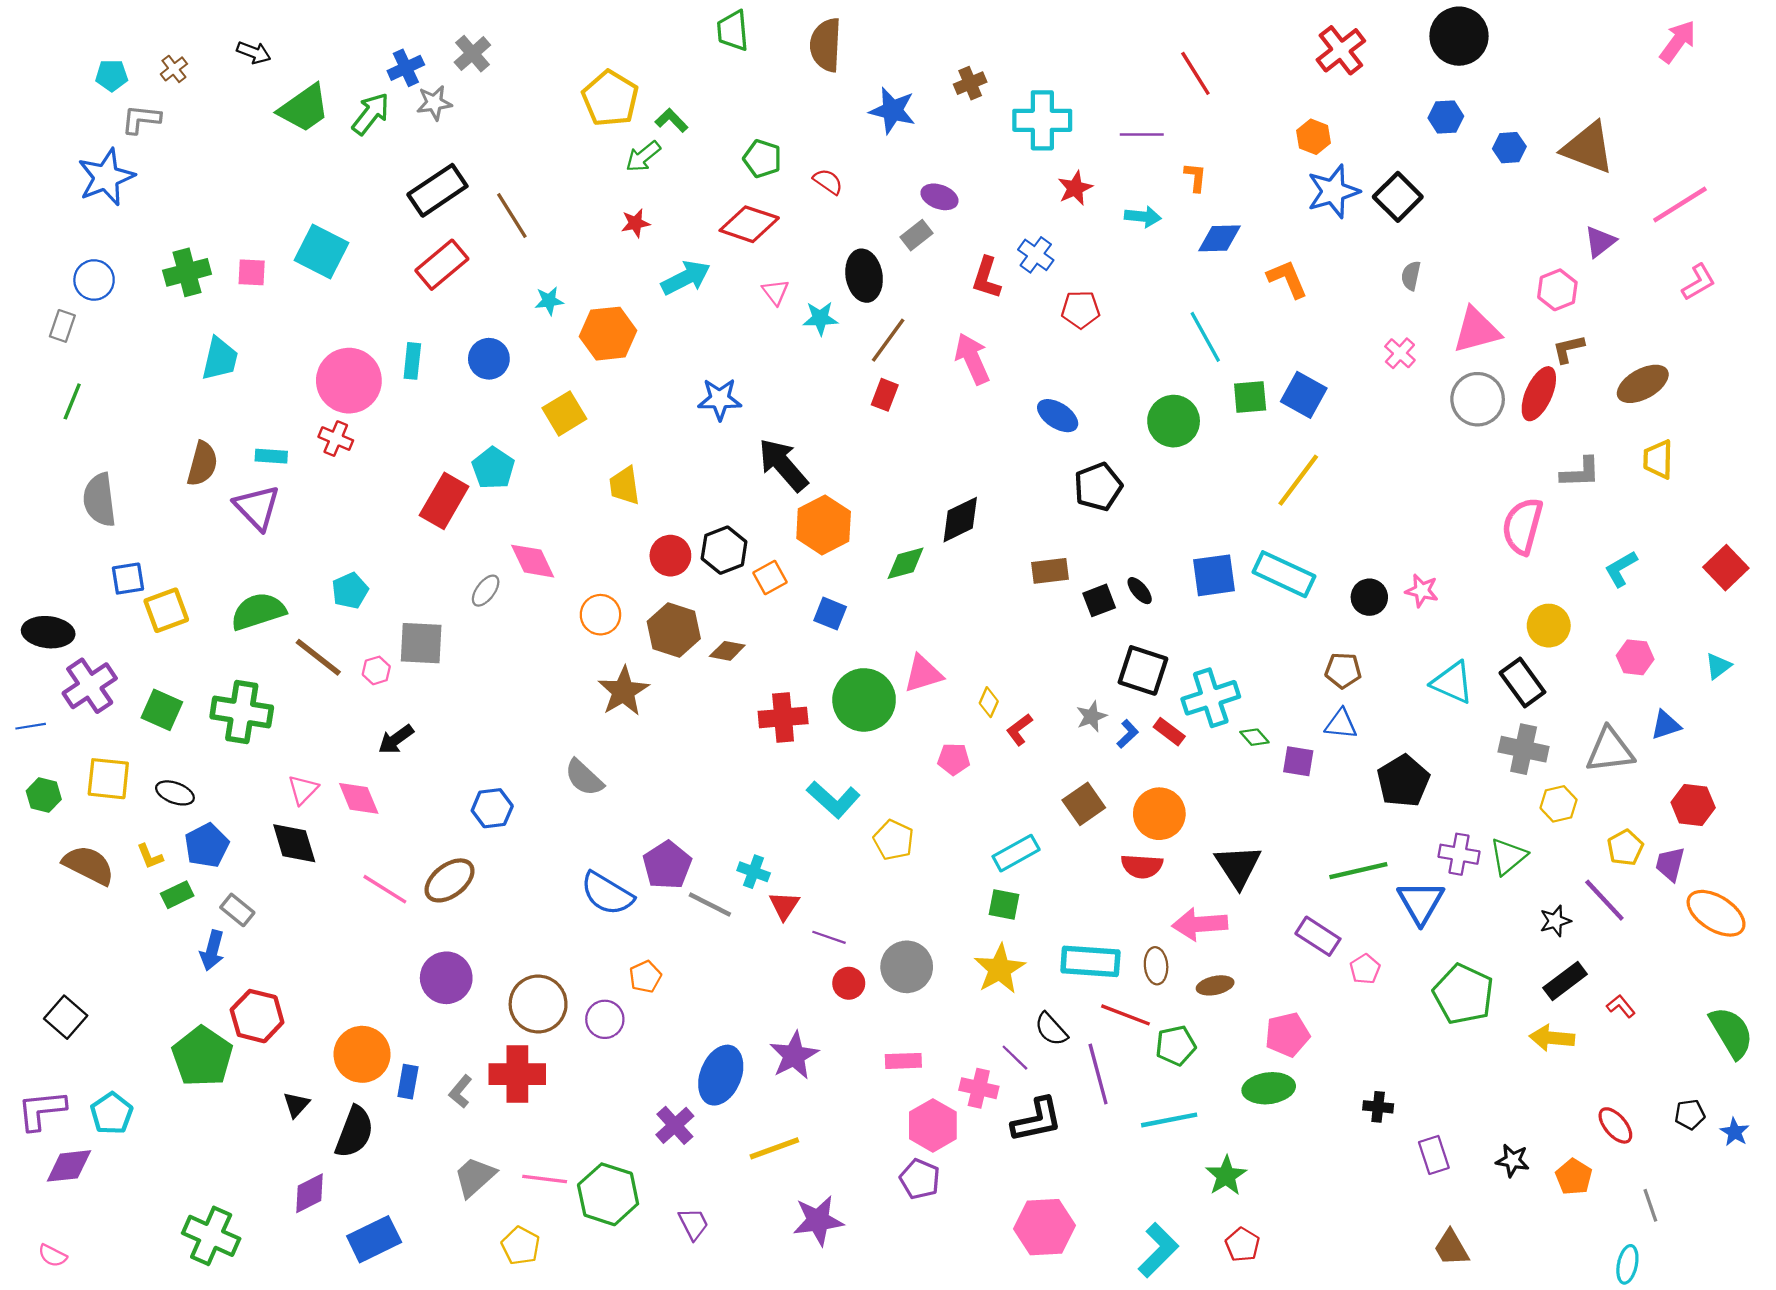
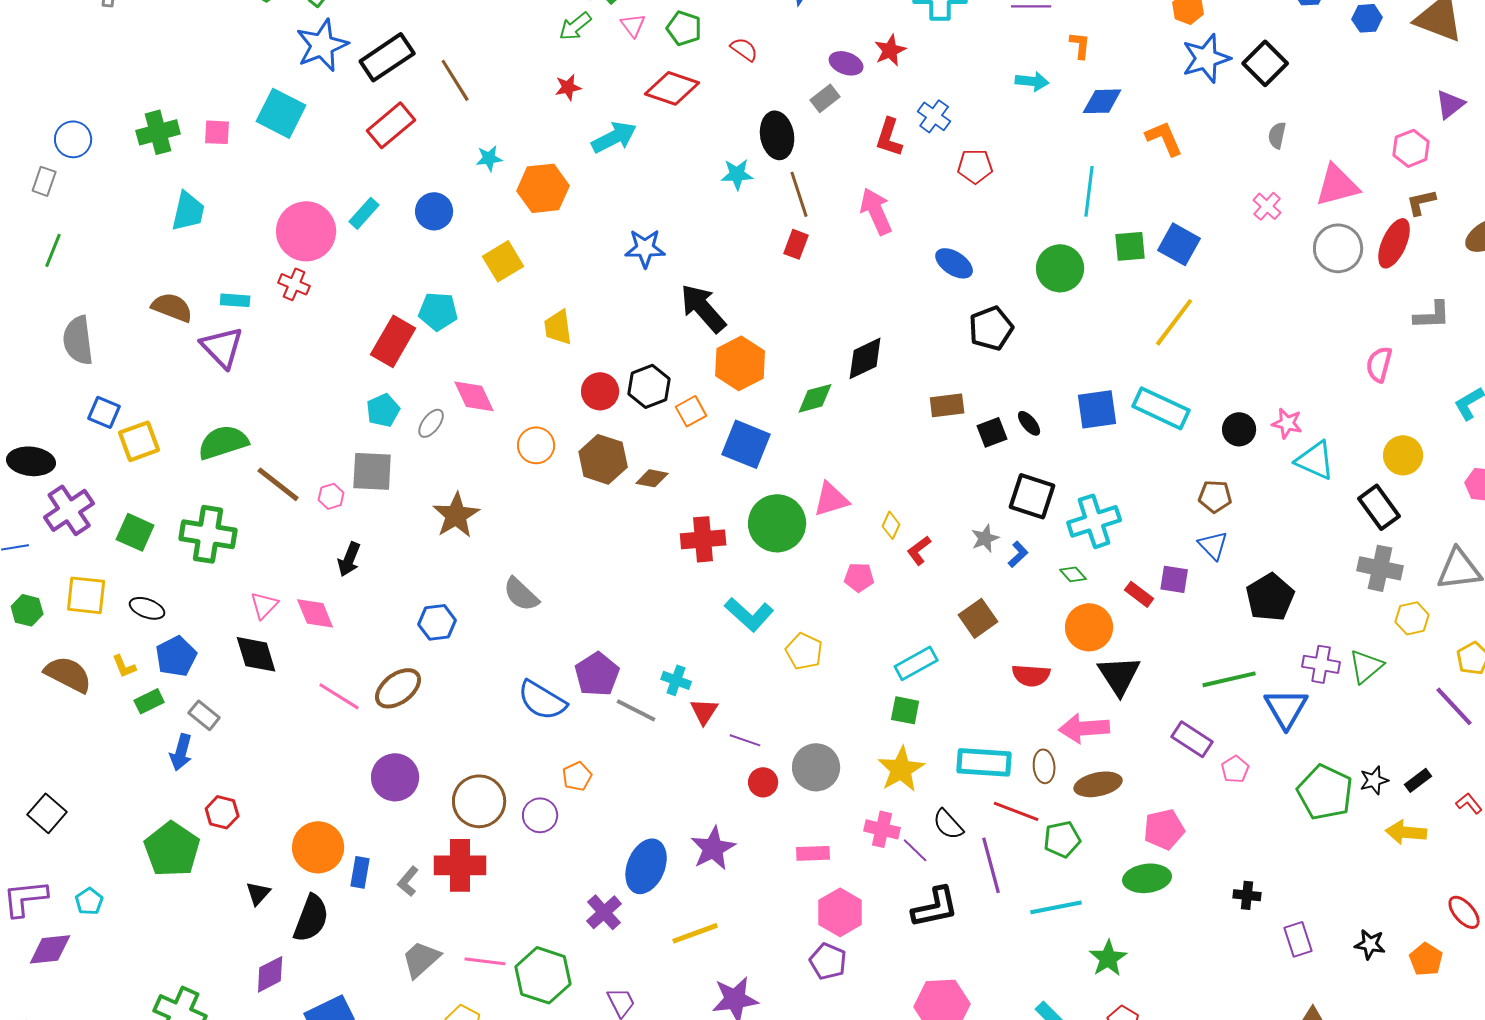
blue star: (106, 177) -> (322, 45), moved
red star: (1075, 188) -> (890, 50), moved
pink triangle: (775, 292) -> (633, 25), moved
cyan line: (1205, 337) -> (1089, 191), turned 36
brown line: (888, 340) -> (799, 194), turned -54
cyan rectangle: (412, 361) -> (364, 213), turned 36
brown semicircle: (202, 464) -> (172, 307), turned -84
cyan pentagon: (493, 468) -> (438, 311), turned -30
pink semicircle: (1522, 526) -> (1379, 364), size x0.7
blue square: (128, 579) -> (104, 412), turned 32
cyan pentagon: (350, 591) -> (383, 410), moved
blue square: (830, 614) -> (746, 444), size x1.6
cyan triangle: (1452, 682) -> (1315, 460), moved
brown star: (623, 691) -> (456, 515), moved
blue triangle: (1341, 724) -> (1213, 545), turned 40
red rectangle: (1169, 732) -> (1139, 594), moved
green diamond: (1254, 737) -> (1073, 574), moved
black arrow: (396, 739) -> (349, 559), turned -32
orange circle: (1159, 814) -> (1089, 627), moved
black star: (1555, 921) -> (1374, 780), moved
black rectangle: (1565, 981) -> (1418, 780), size x0.7
brown ellipse: (1215, 985) -> (1098, 784), size x1.4
red hexagon: (257, 1016) -> (222, 812), size x0.7
pink cross: (979, 1088) -> (882, 829), moved
cyan pentagon: (112, 1113) -> (89, 901), size x0.7

